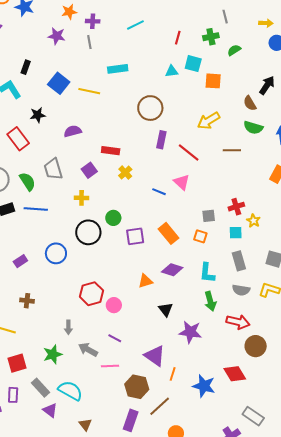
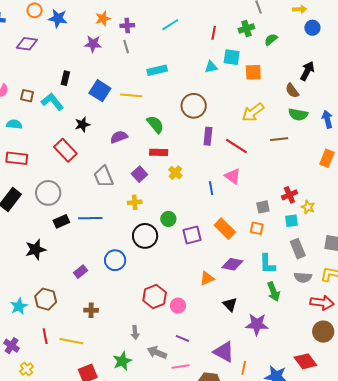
green semicircle: (27, 181) -> (155, 124), moved
blue line: (159, 192) -> (211, 188), turned 64
red arrow: (238, 322) -> (322, 303), moved

